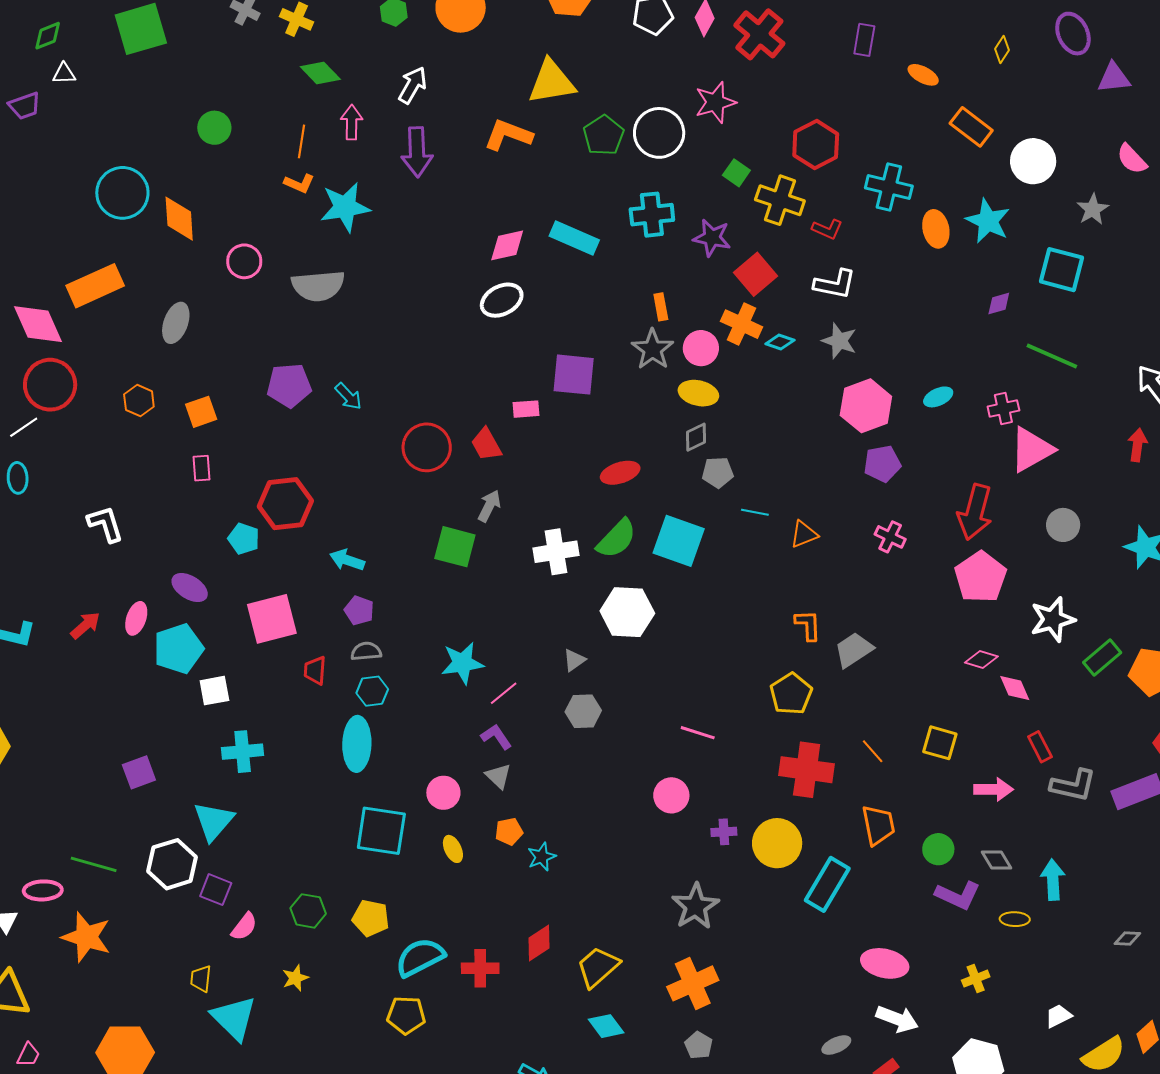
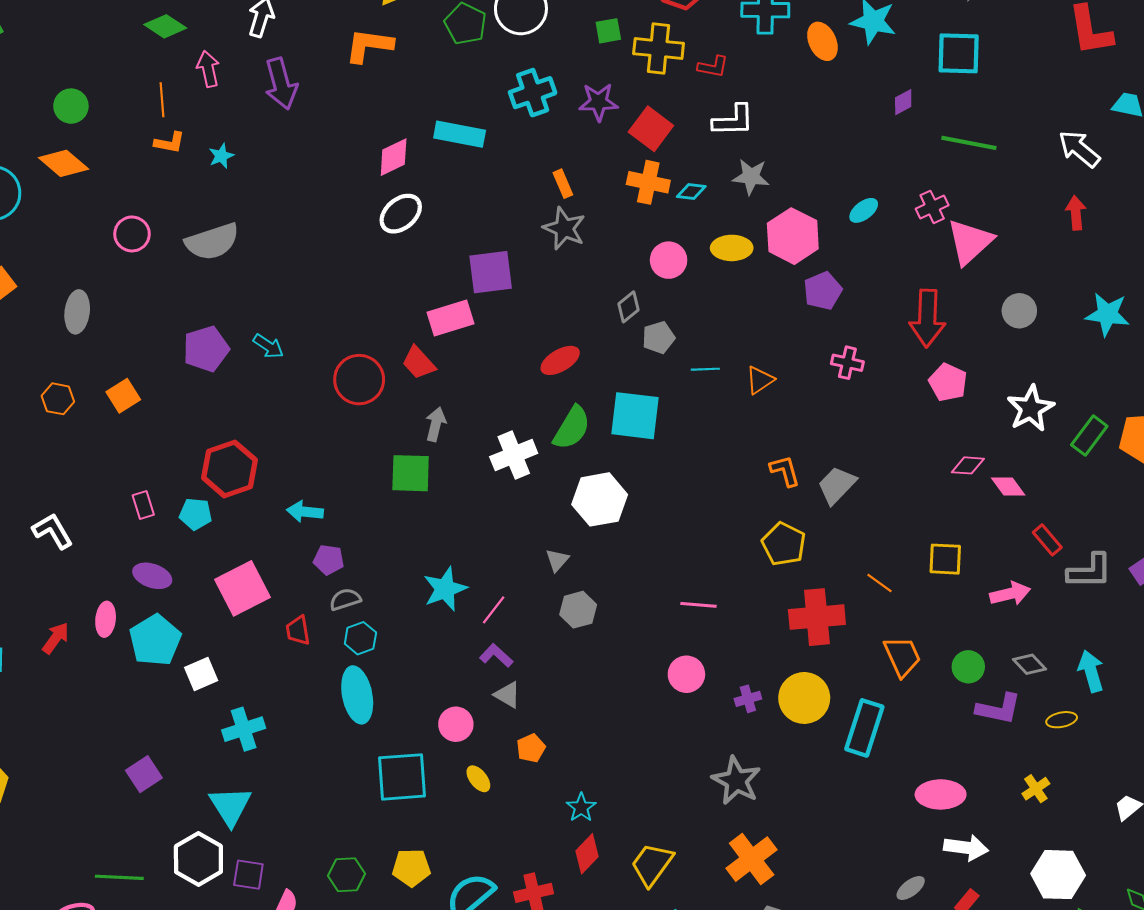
green square: (736, 173) -> (608, 31), turned -32
cyan star: (345, 207) -> (221, 156), size x0.5
orange diamond: (179, 219) -> (64, 163), moved, turned -33
pink circle: (701, 348) -> (669, 260), moved
yellow ellipse: (698, 393) -> (732, 248), moved
pink rectangle: (526, 409) -> (450, 318), size x1.6
pink rectangle: (201, 468) -> (143, 505), moved
pink pentagon: (981, 577) -> (948, 382), size x0.7
cyan star: (542, 857) -> (581, 808), moved

